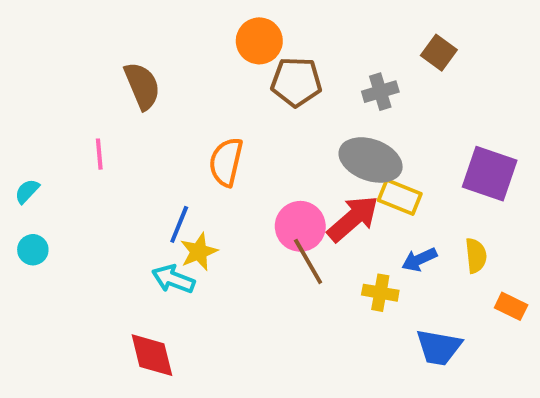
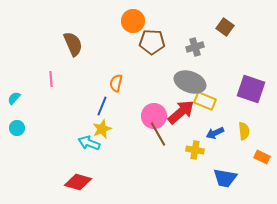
orange semicircle: (226, 162) -> (116, 83), size x0.7
blue line: (179, 224) -> (102, 106), moved
red diamond: (152, 355) -> (78, 182), turned -60

